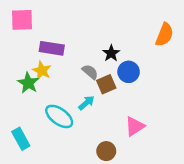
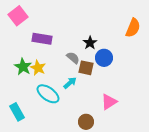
pink square: (22, 20) -> (18, 16), turned -36
yellow star: (42, 71) -> (38, 68), moved
brown square: (106, 84) -> (86, 68), turned 35

